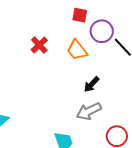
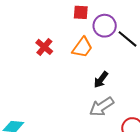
orange trapezoid: (77, 50) -> (82, 47), turned -100

